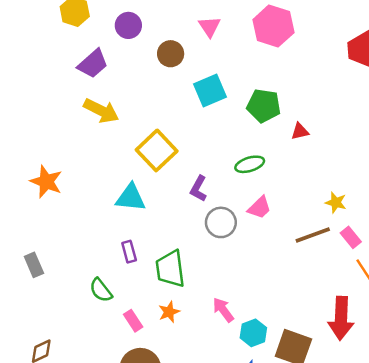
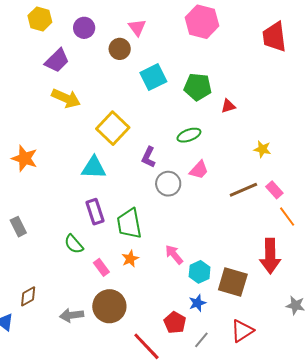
pink triangle: (209, 27) -> (137, 27), moved
yellow star: (336, 203) -> (262, 149), moved
purple rectangle: (129, 252) -> (95, 212), size x1.4

